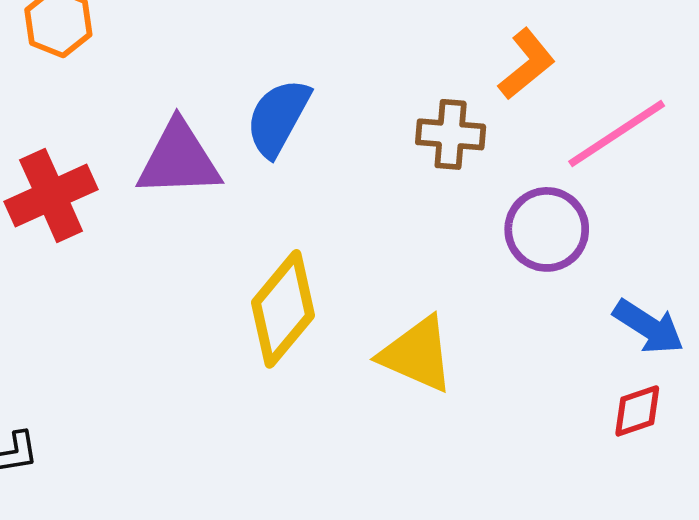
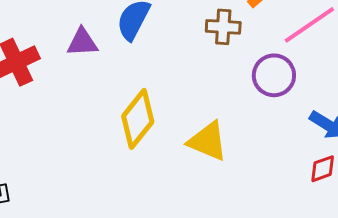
purple triangle: (179, 159) -> (82, 42), size x0.7

